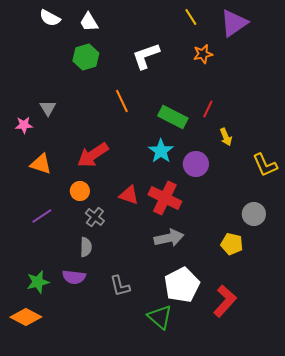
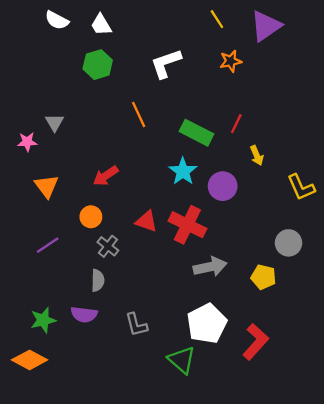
red arrow: (93, 155) -> (106, 176), size x0.7
orange triangle: (41, 164) -> (47, 186), turned 35
gray arrow: (169, 238) -> (210, 267), moved

